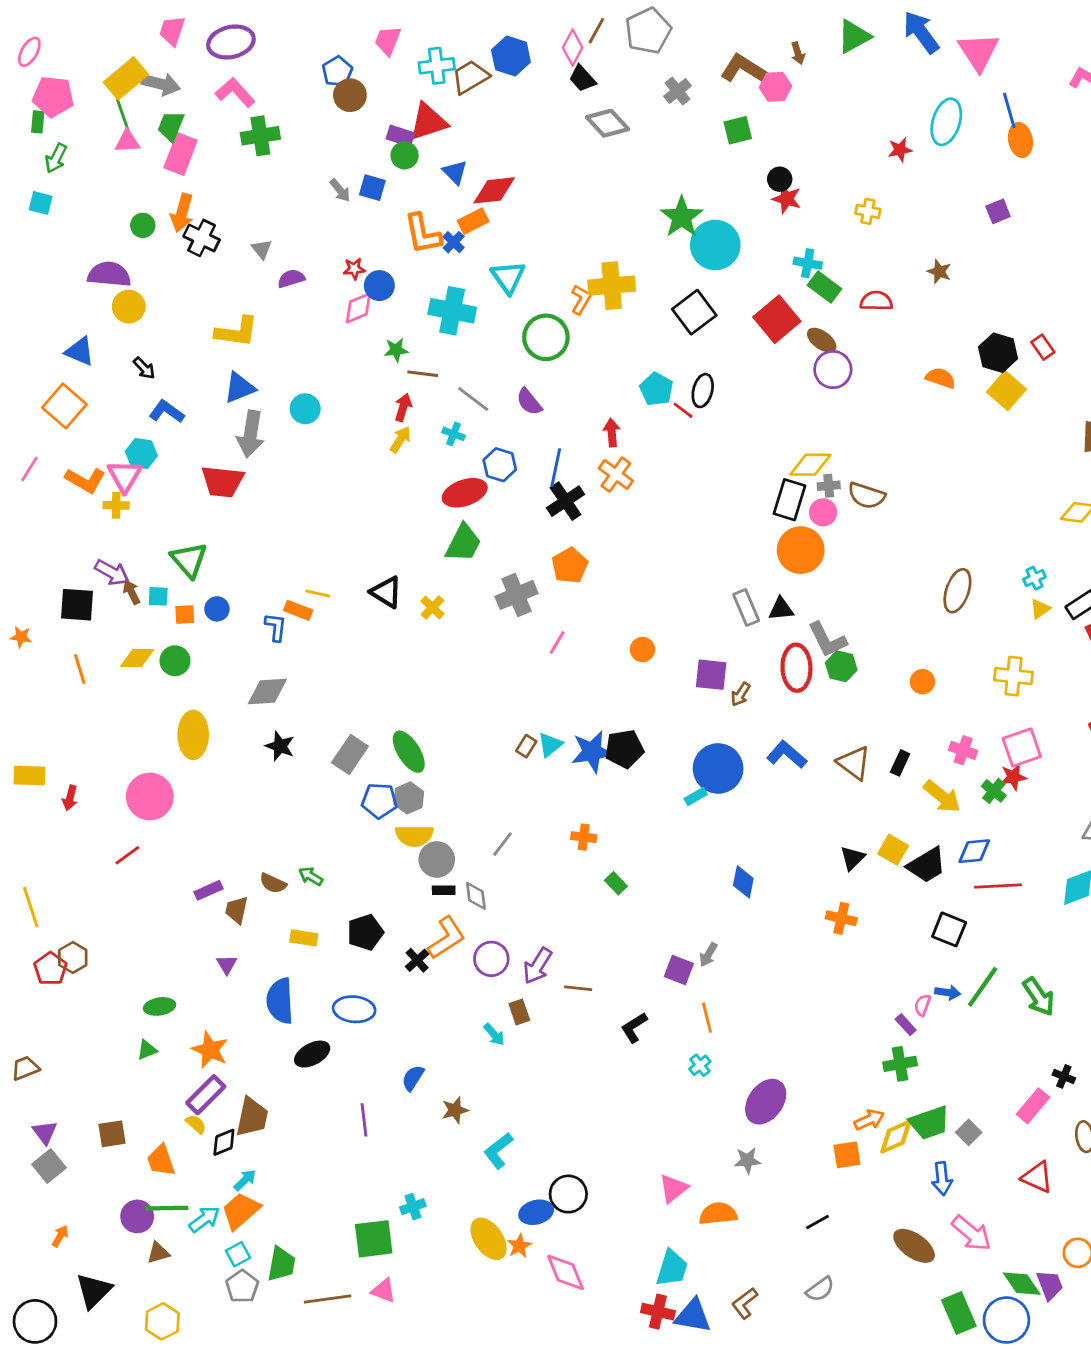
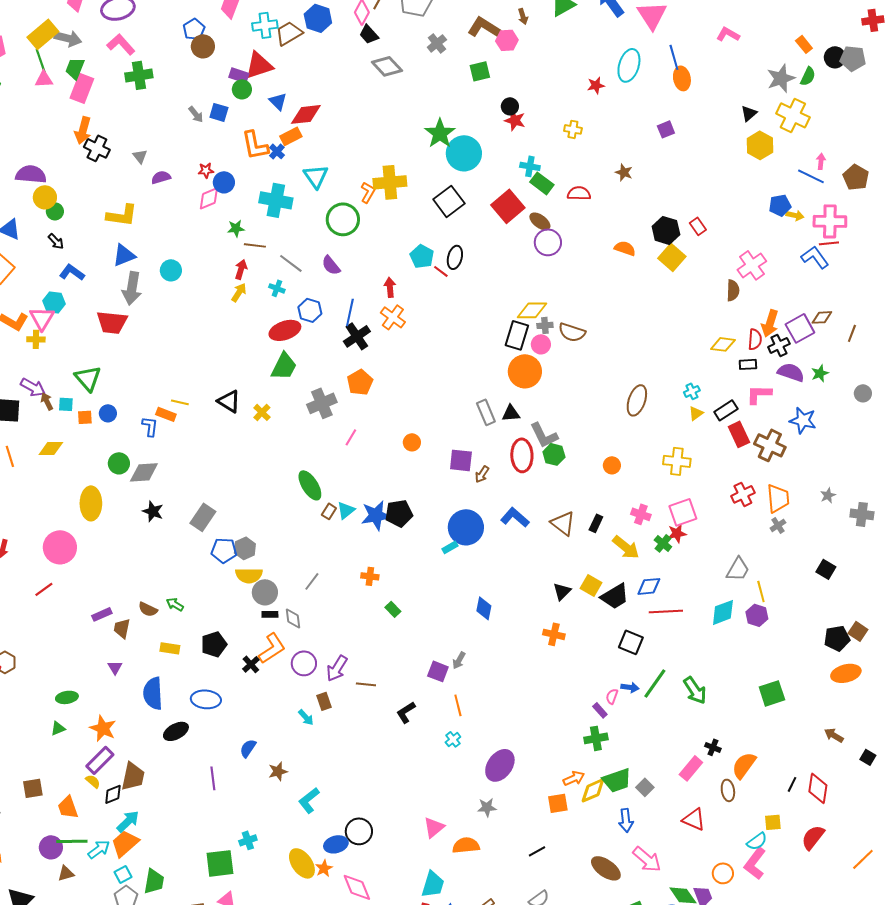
green circle: (143, 225) -> (55, 211), moved
green circle: (175, 661) -> (119, 463), moved
green ellipse: (409, 752) -> (310, 485), moved
cyan arrow: (245, 1180) -> (128, 821), size x1.4

